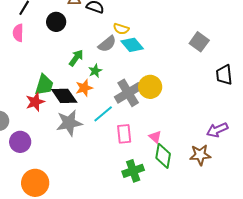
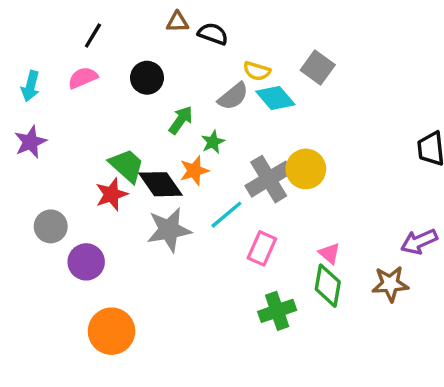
black circle: (56, 22) -> (147, 78), moved
pink semicircle: (18, 33) -> (83, 78), turned 66
gray square: (199, 42) -> (318, 68), moved
green trapezoid: (44, 85) -> (127, 166), turned -65
pink rectangle: (124, 134) -> (262, 248), turned 30
pink triangle: (155, 137) -> (329, 253), moved

